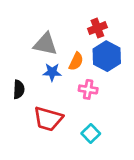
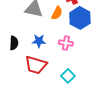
orange semicircle: (76, 61) -> (57, 13), moved
blue star: (52, 72) -> (39, 41), moved

